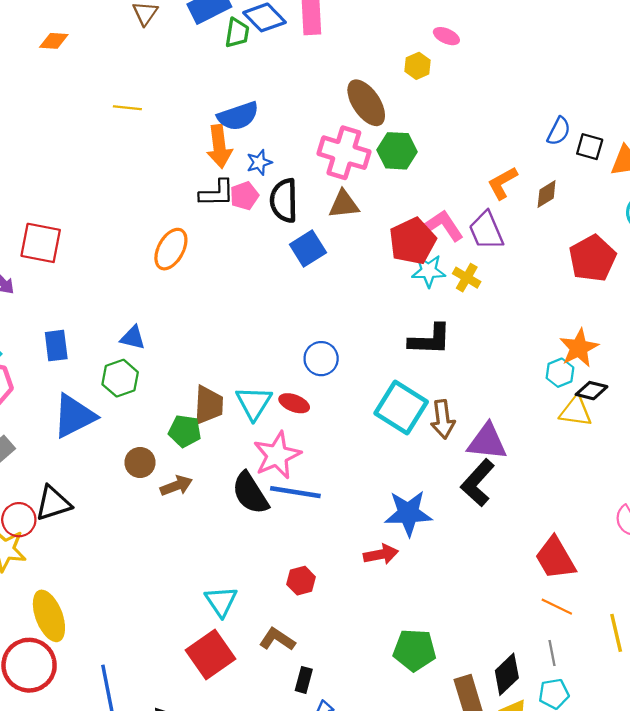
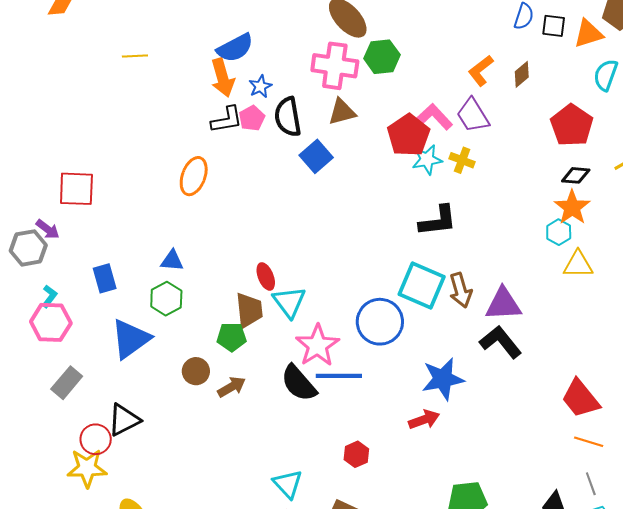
blue circle: (321, 359) -> (380, 322), moved, size x1.5
black diamond: (592, 391) -> (576, 175), moved
red ellipse: (294, 403) -> (266, 276), moved, turned 56
black L-shape: (478, 483) -> (501, 342), turned 108

